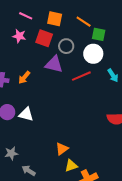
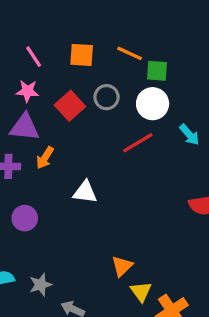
pink line: (26, 16) -> (34, 57), turned 40
red square: (44, 38) -> (70, 106), moved, turned 36
purple triangle: (54, 64) -> (25, 127), moved
white triangle: (26, 114) -> (85, 192), moved
yellow triangle: (71, 166) -> (141, 292), turned -40

